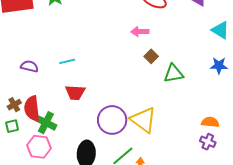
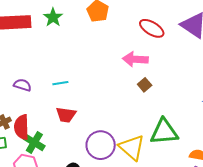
pink arrow: (140, 32) -> (135, 59), size x1.4
green triangle: (174, 74) -> (164, 132), moved, size x1.4

